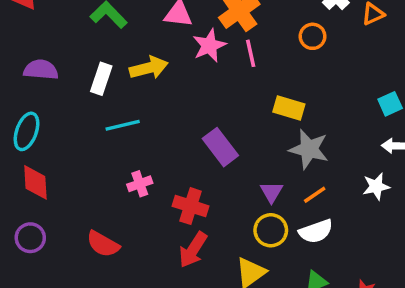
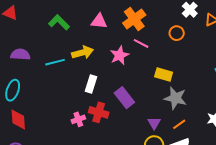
pink star: (209, 46) -> (119, 55), moved
pink line: (251, 53) -> (141, 43), turned -49
white rectangle: (101, 79) -> (91, 84), moved
cyan line: (123, 125) -> (55, 62), moved
red cross: (191, 206) -> (99, 112), moved

